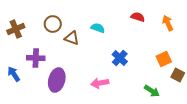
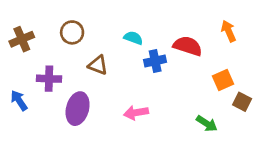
red semicircle: (138, 17) -> (188, 46), moved, size x1.5
brown triangle: (72, 38) -> (98, 65), moved
blue cross: (120, 58) -> (155, 61), moved, turned 35

